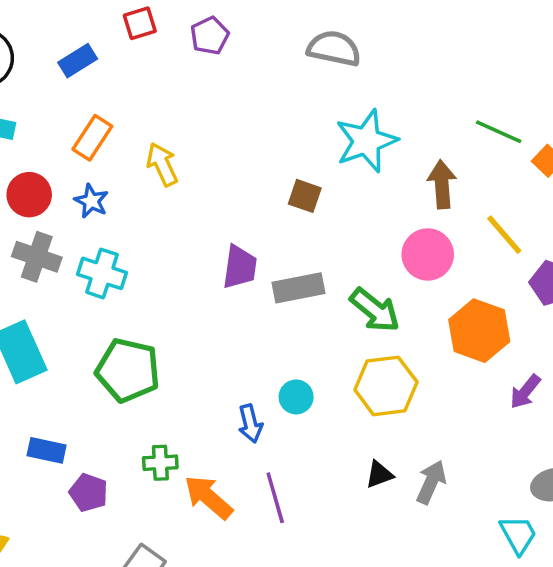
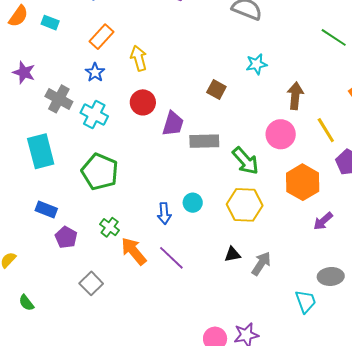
green line: (499, 132) -> (334, 37), moved
cyan star: (366, 141) -> (257, 64), size x0.6
red circle: (29, 195) -> (143, 102), moved
green cross: (160, 463) -> (110, 227), turned 30
purple line: (275, 498) -> (171, 258), turned -40

